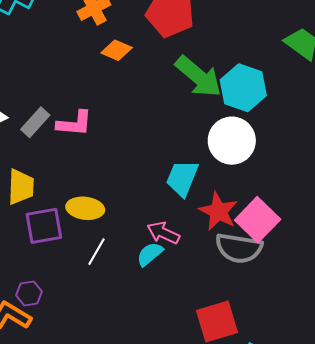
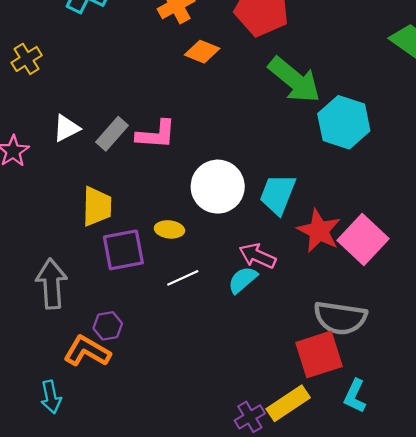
cyan hexagon: (243, 88) -> (344, 122), moved
white circle: (232, 141) -> (218, 187), moved
yellow ellipse: (85, 208) -> (169, 229), size x0.7
gray semicircle: (239, 248) -> (340, 318), moved
white line: (96, 252) -> (183, 278), turned 36

